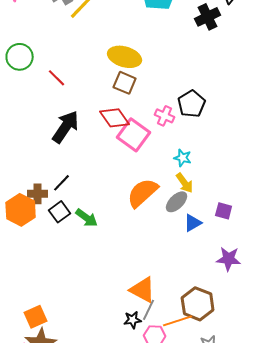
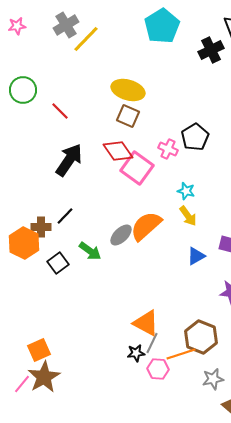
gray ellipse: (177, 202) -> (121, 235), moved
black square: (60, 212) -> (58, 263), moved

